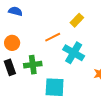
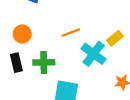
yellow rectangle: (77, 20) -> (115, 38), moved

